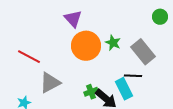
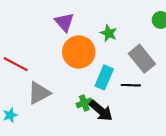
green star: (113, 43) -> (109, 33), moved
cyan rectangle: (124, 89) -> (104, 77), moved, turned 50

